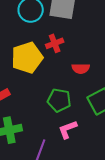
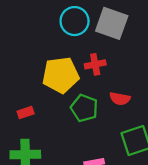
green pentagon: (59, 100) -> (84, 108), moved

